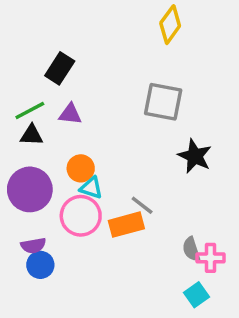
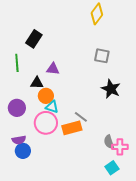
gray square: (163, 102) -> (102, 56), moved, size x0.7
green line: (30, 111) -> (17, 63), turned -66
purple triangle: (70, 114) -> (53, 69), moved
black triangle: (32, 135) -> (37, 83), moved
purple circle: (30, 189) -> (17, 108), size x0.7

